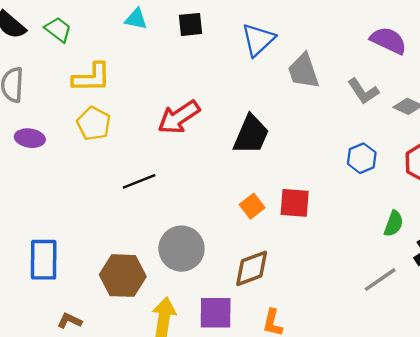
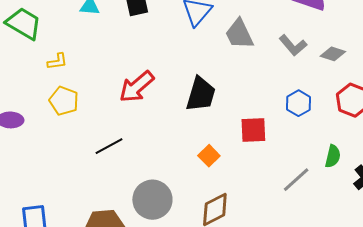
green trapezoid: (58, 30) -> (24, 23), size x1.5
yellow L-shape: (92, 78) -> (57, 61), size x0.6
red square: (295, 203) -> (253, 130), moved
gray line: (380, 280) -> (296, 180), moved

